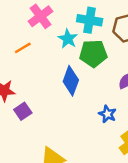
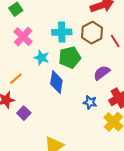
cyan star: (68, 39) -> (42, 58), moved
orange line: (23, 48) -> (16, 79), moved

